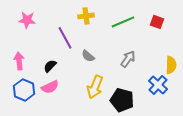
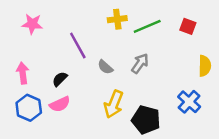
yellow cross: (86, 16) -> (117, 19), moved
gray arrow: (128, 59) -> (140, 63), moved
yellow semicircle: (171, 65) -> (205, 66), moved

